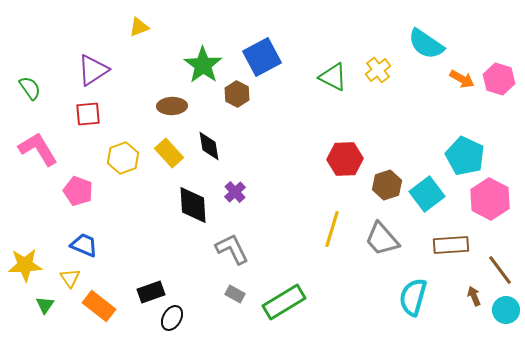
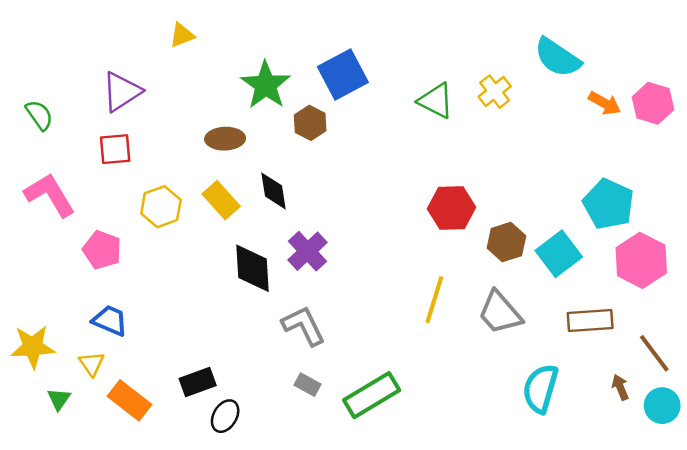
purple cross: (235, 192) -> (308, 251), size x1.4

